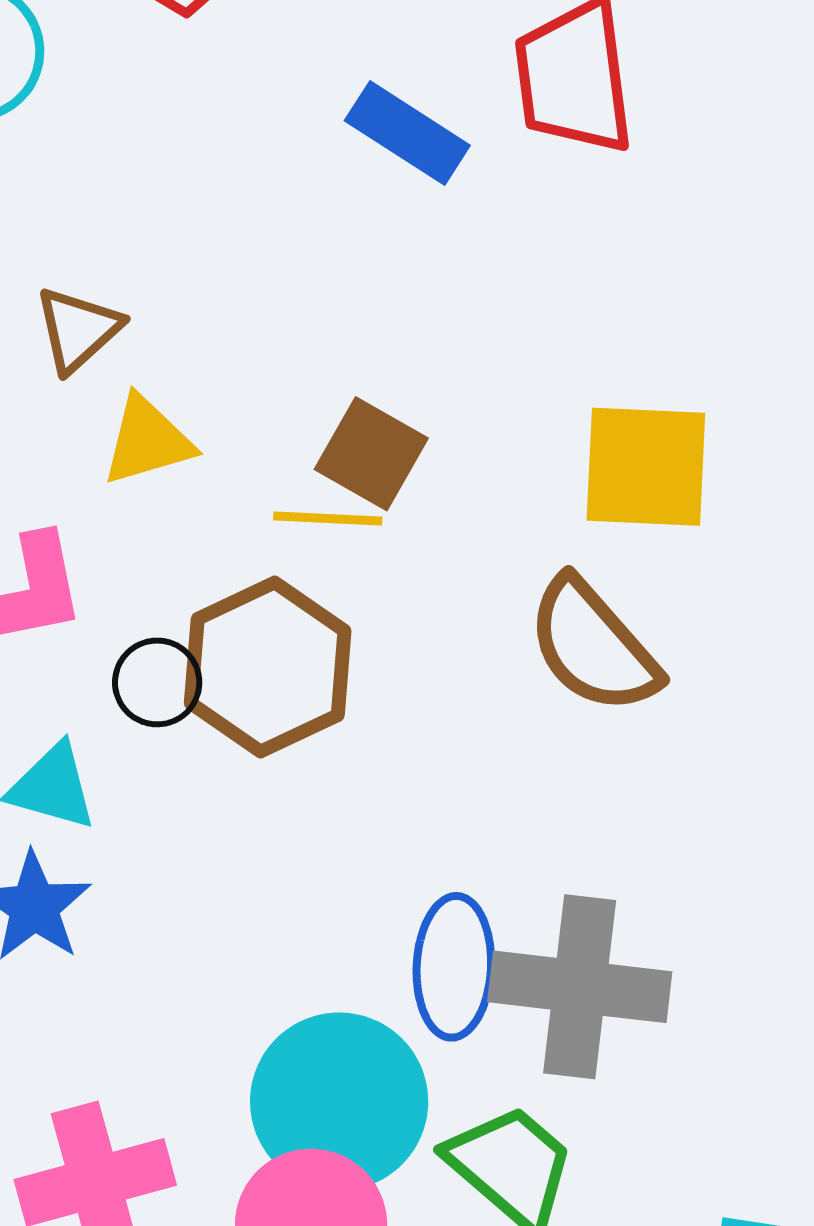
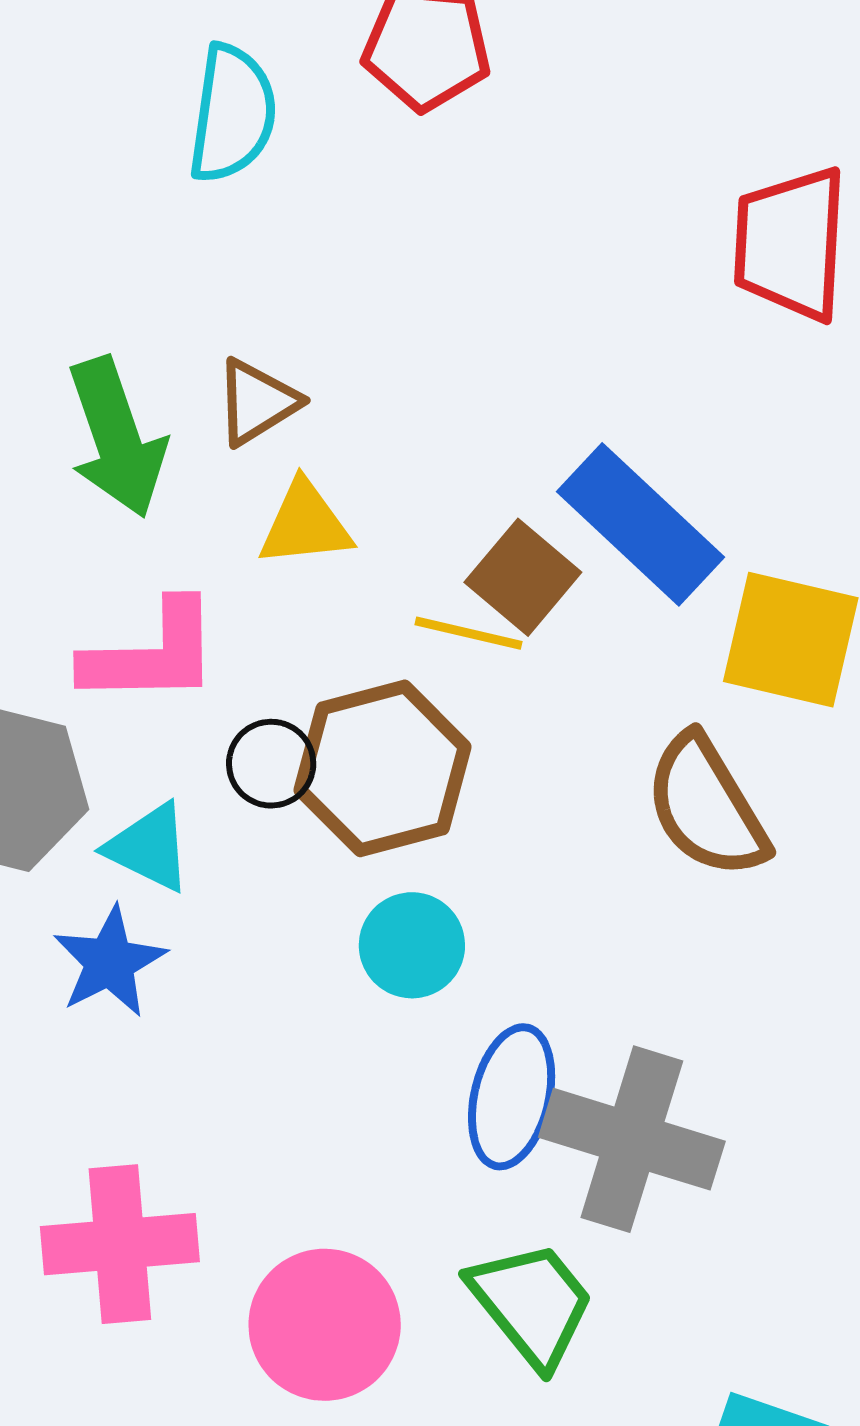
blue rectangle: (407, 133) -> (641, 524), moved, size x1.4
cyan circle: (339, 1102) -> (412, 945), moved, size x0.6

